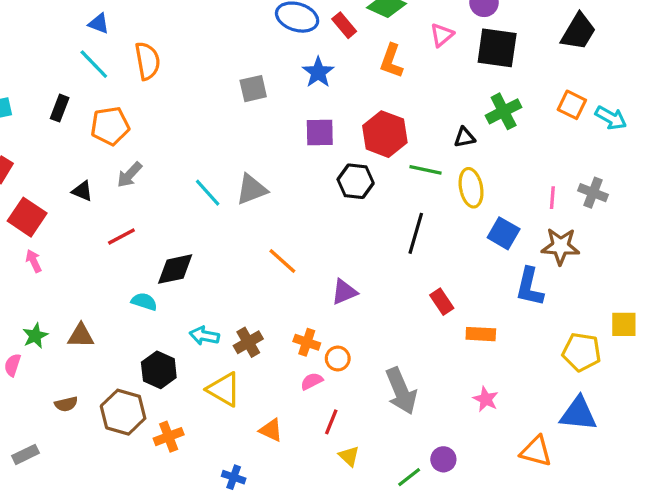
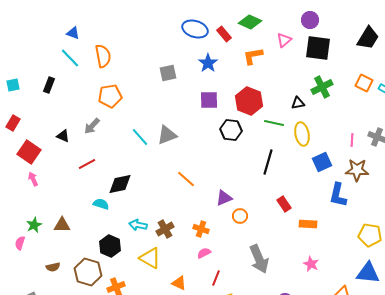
orange L-shape: (391, 61) -> (253, 56), turned 60
orange pentagon: (110, 126) -> (110, 96), moved
blue square: (504, 233) -> (322, 162), turned 36
orange circle: (338, 358) -> (240, 216), moved

